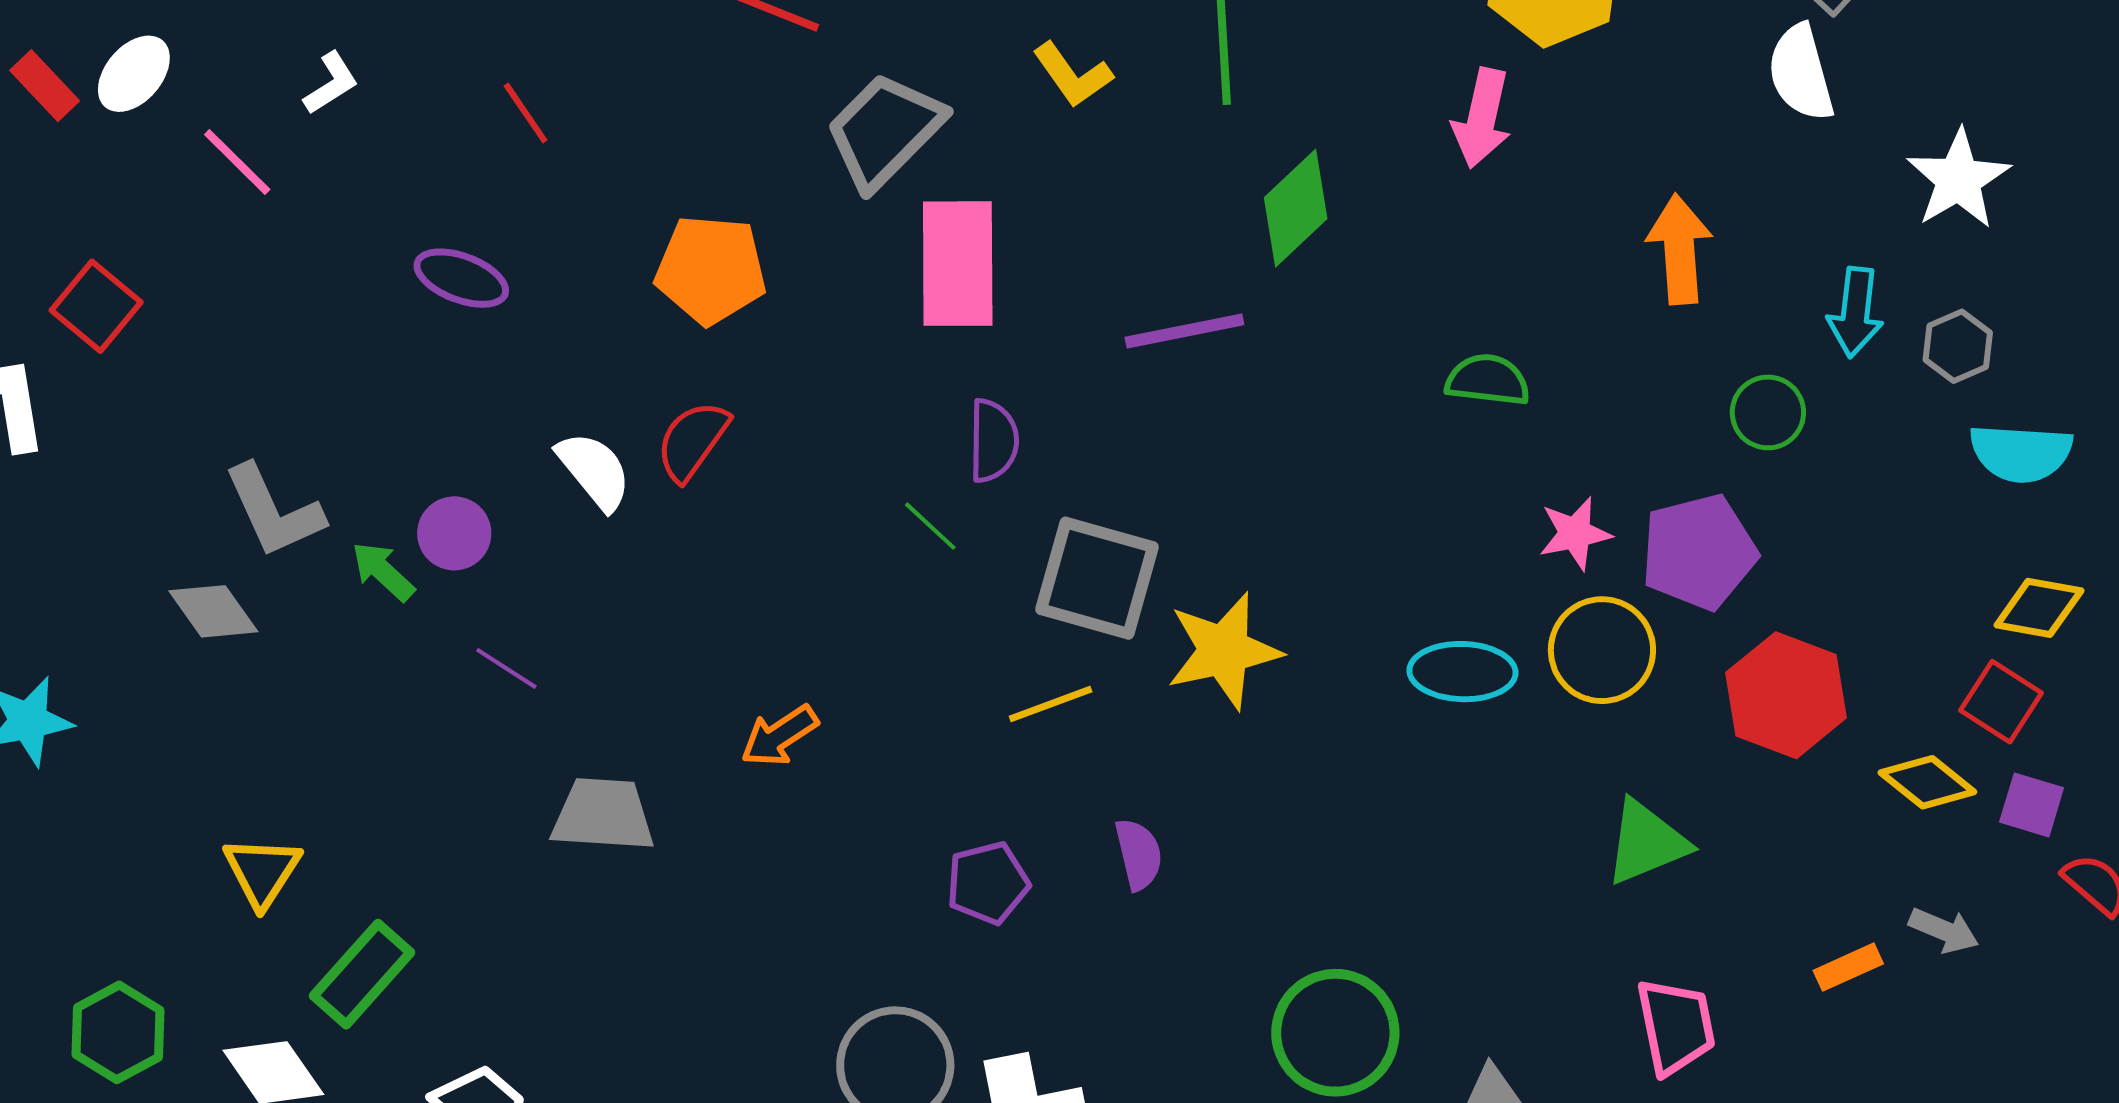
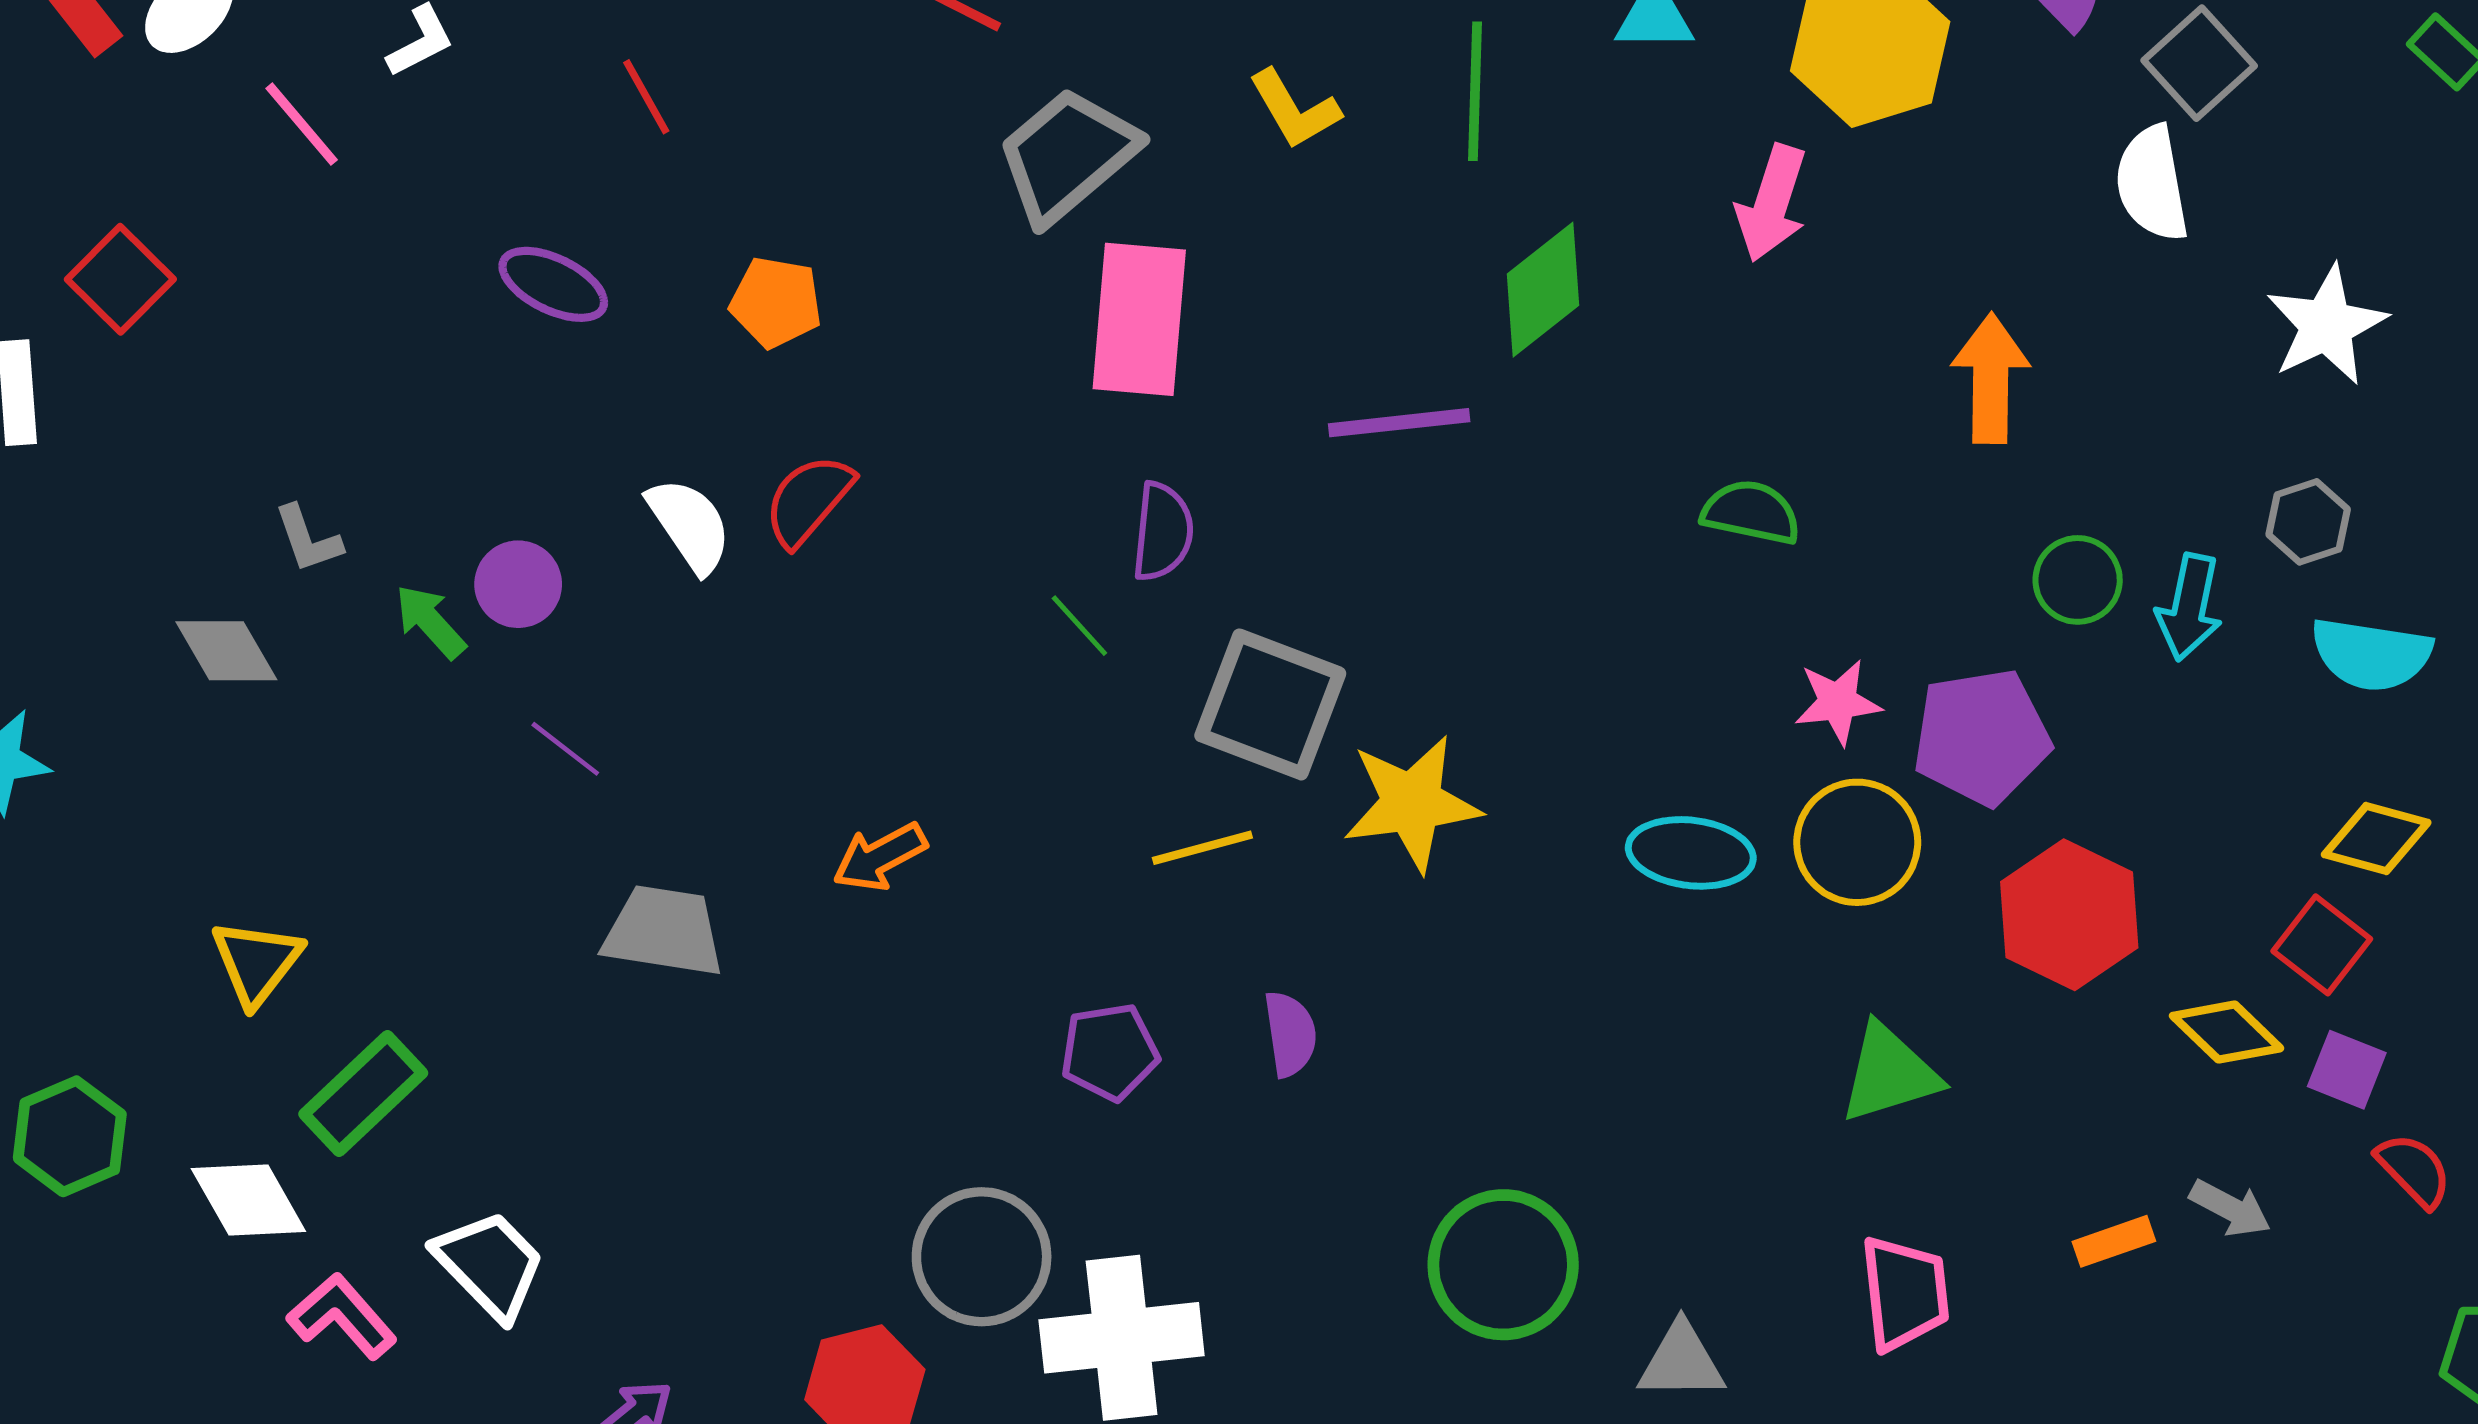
orange pentagon: (711, 270) -> (776, 302), moved, size x0.7
cyan arrow: (1855, 312) -> (2189, 607), moved
gray L-shape: (274, 511) -> (308, 539), size x0.6

